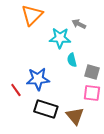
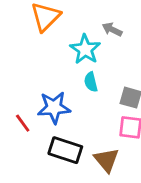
cyan star: (60, 38) -> (85, 49), turned 30
cyan semicircle: (72, 60) -> (91, 82), moved

